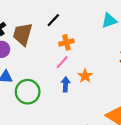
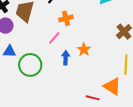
pink line: (62, 62) -> (54, 38), moved

